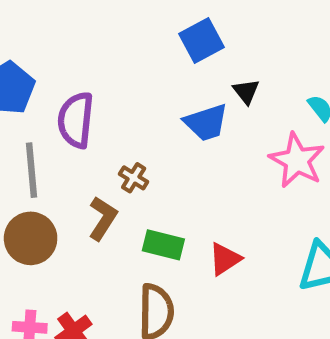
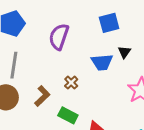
purple semicircle: (76, 120) -> (59, 37), moved
brown cross: (134, 178) -> (71, 83), moved

